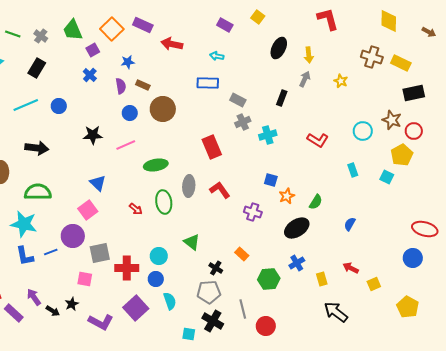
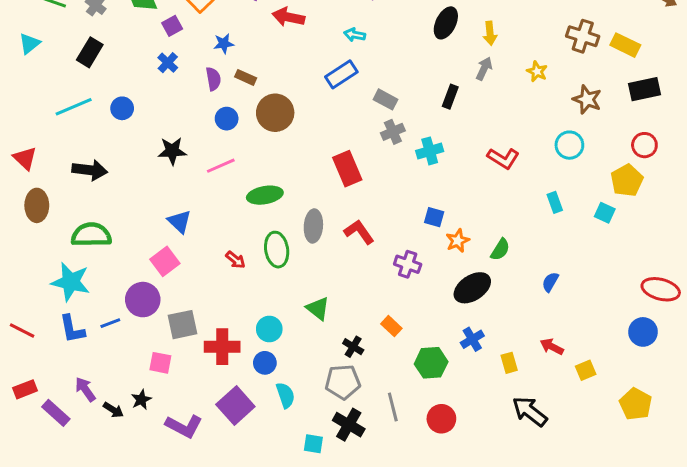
blue rectangle: (208, 83) -> (341, 74), turned -35
brown star: (392, 120) -> (587, 99), moved
red circle: (266, 326) -> (441, 419), moved

